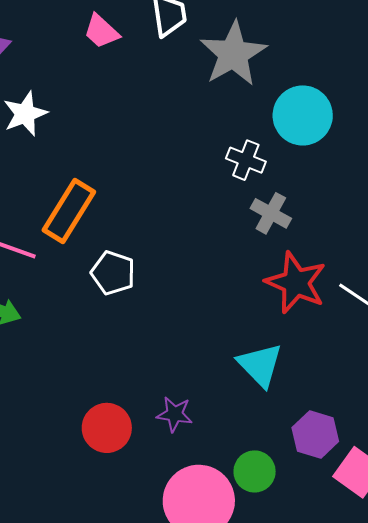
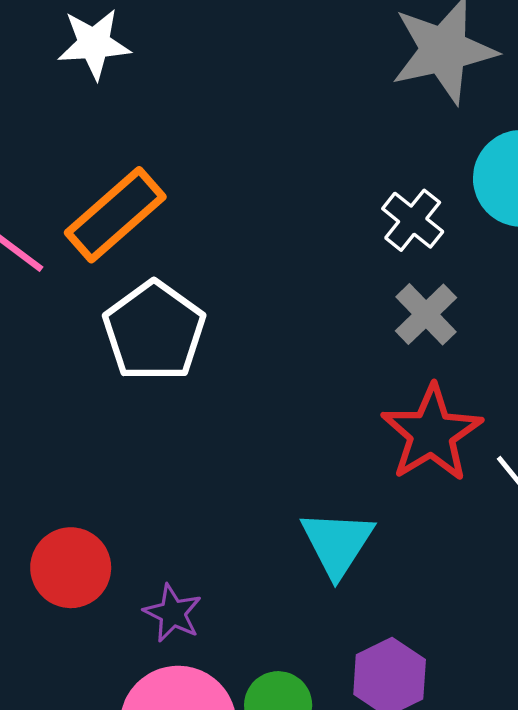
white pentagon: (113, 273) -> (154, 331), size x1.4
purple star: (175, 414) -> (173, 613), moved

